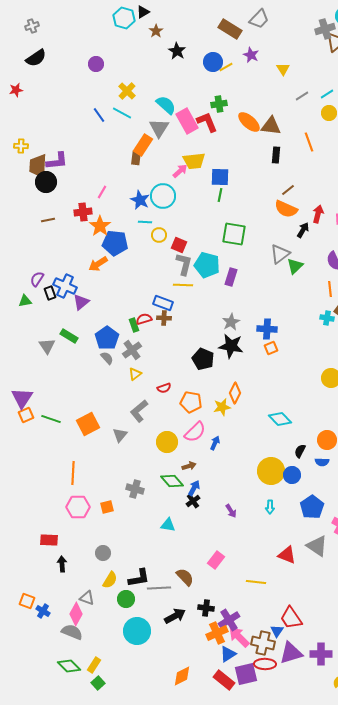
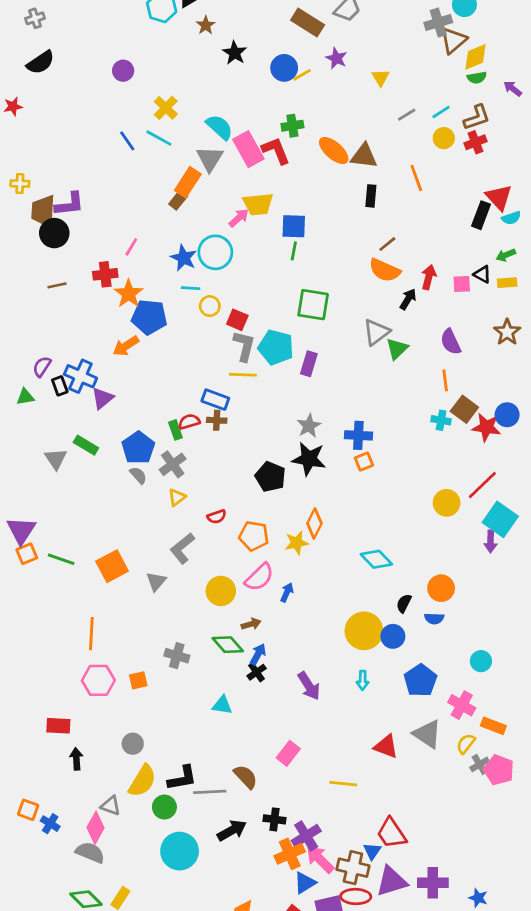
brown rectangle: (136, 158) -> (178, 200), turned 32
purple arrow: (231, 511) -> (309, 686), size x1.5
yellow semicircle: (110, 580) -> (142, 781), size x1.4

